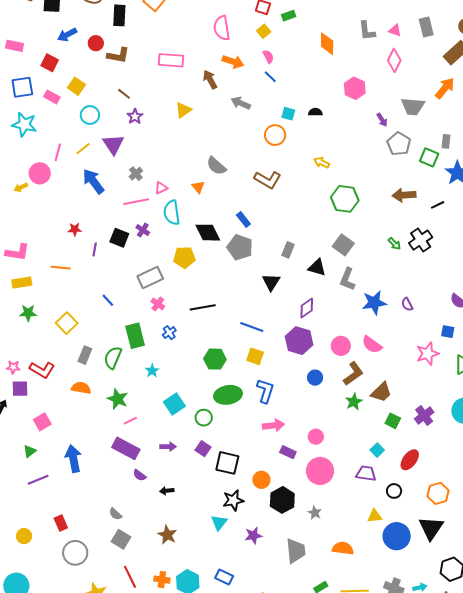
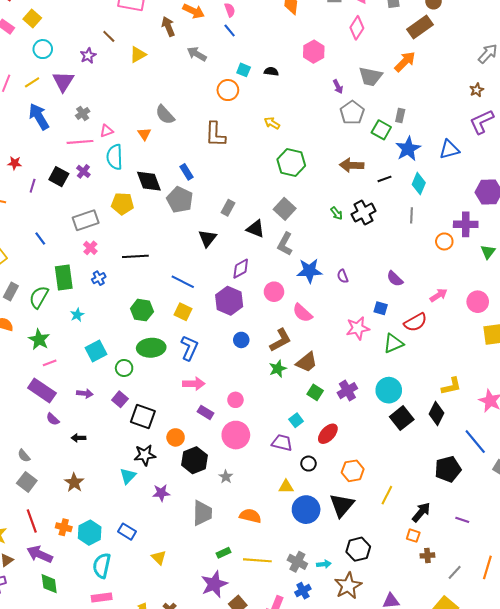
brown line: (124, 94) -> (109, 36), moved
brown L-shape: (268, 180) -> (215, 134), turned 56
pink circle: (341, 346) -> (274, 292), moved

